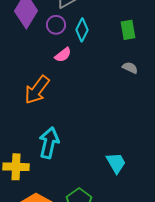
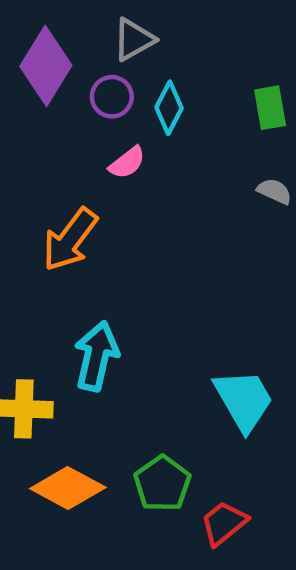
cyan trapezoid: (116, 163) -> (244, 400), size x1.4

